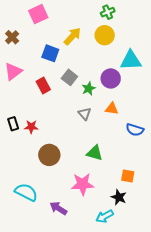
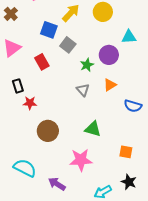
cyan triangle: (131, 60) -> (129, 37), size x0.7
gray square: (69, 77) -> (68, 45), moved
orange triangle: (112, 109) -> (110, 85), turned -40
black rectangle: (13, 124) -> (18, 86), moved
black star: (119, 197) -> (129, 182), moved

